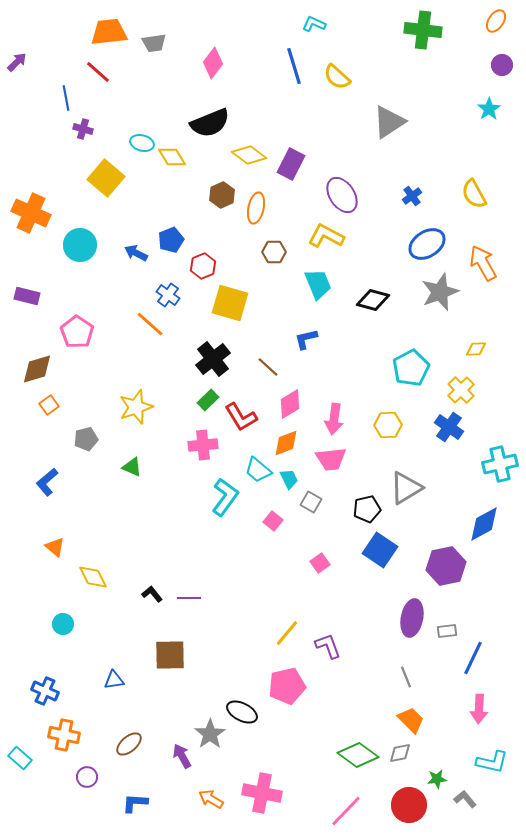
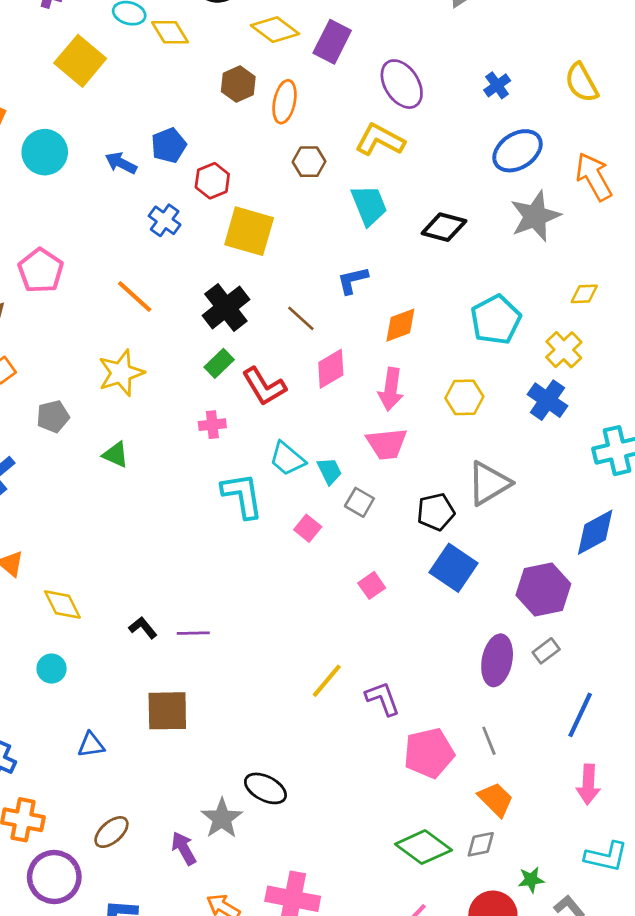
orange line: (150, 324) -> (135, 297), moved
orange diamond: (286, 443) -> (400, 325), moved
pink cross: (203, 445) -> (212, 425), size x0.7
cyan L-shape: (225, 497) -> (242, 495), turned -45
cyan circle: (63, 624) -> (52, 669), moved
gray rectangle: (447, 631) -> (546, 651), moved, turned -30
pink pentagon: (287, 686) -> (429, 753), moved
purple circle: (87, 777) -> (54, 877), size x1.8

